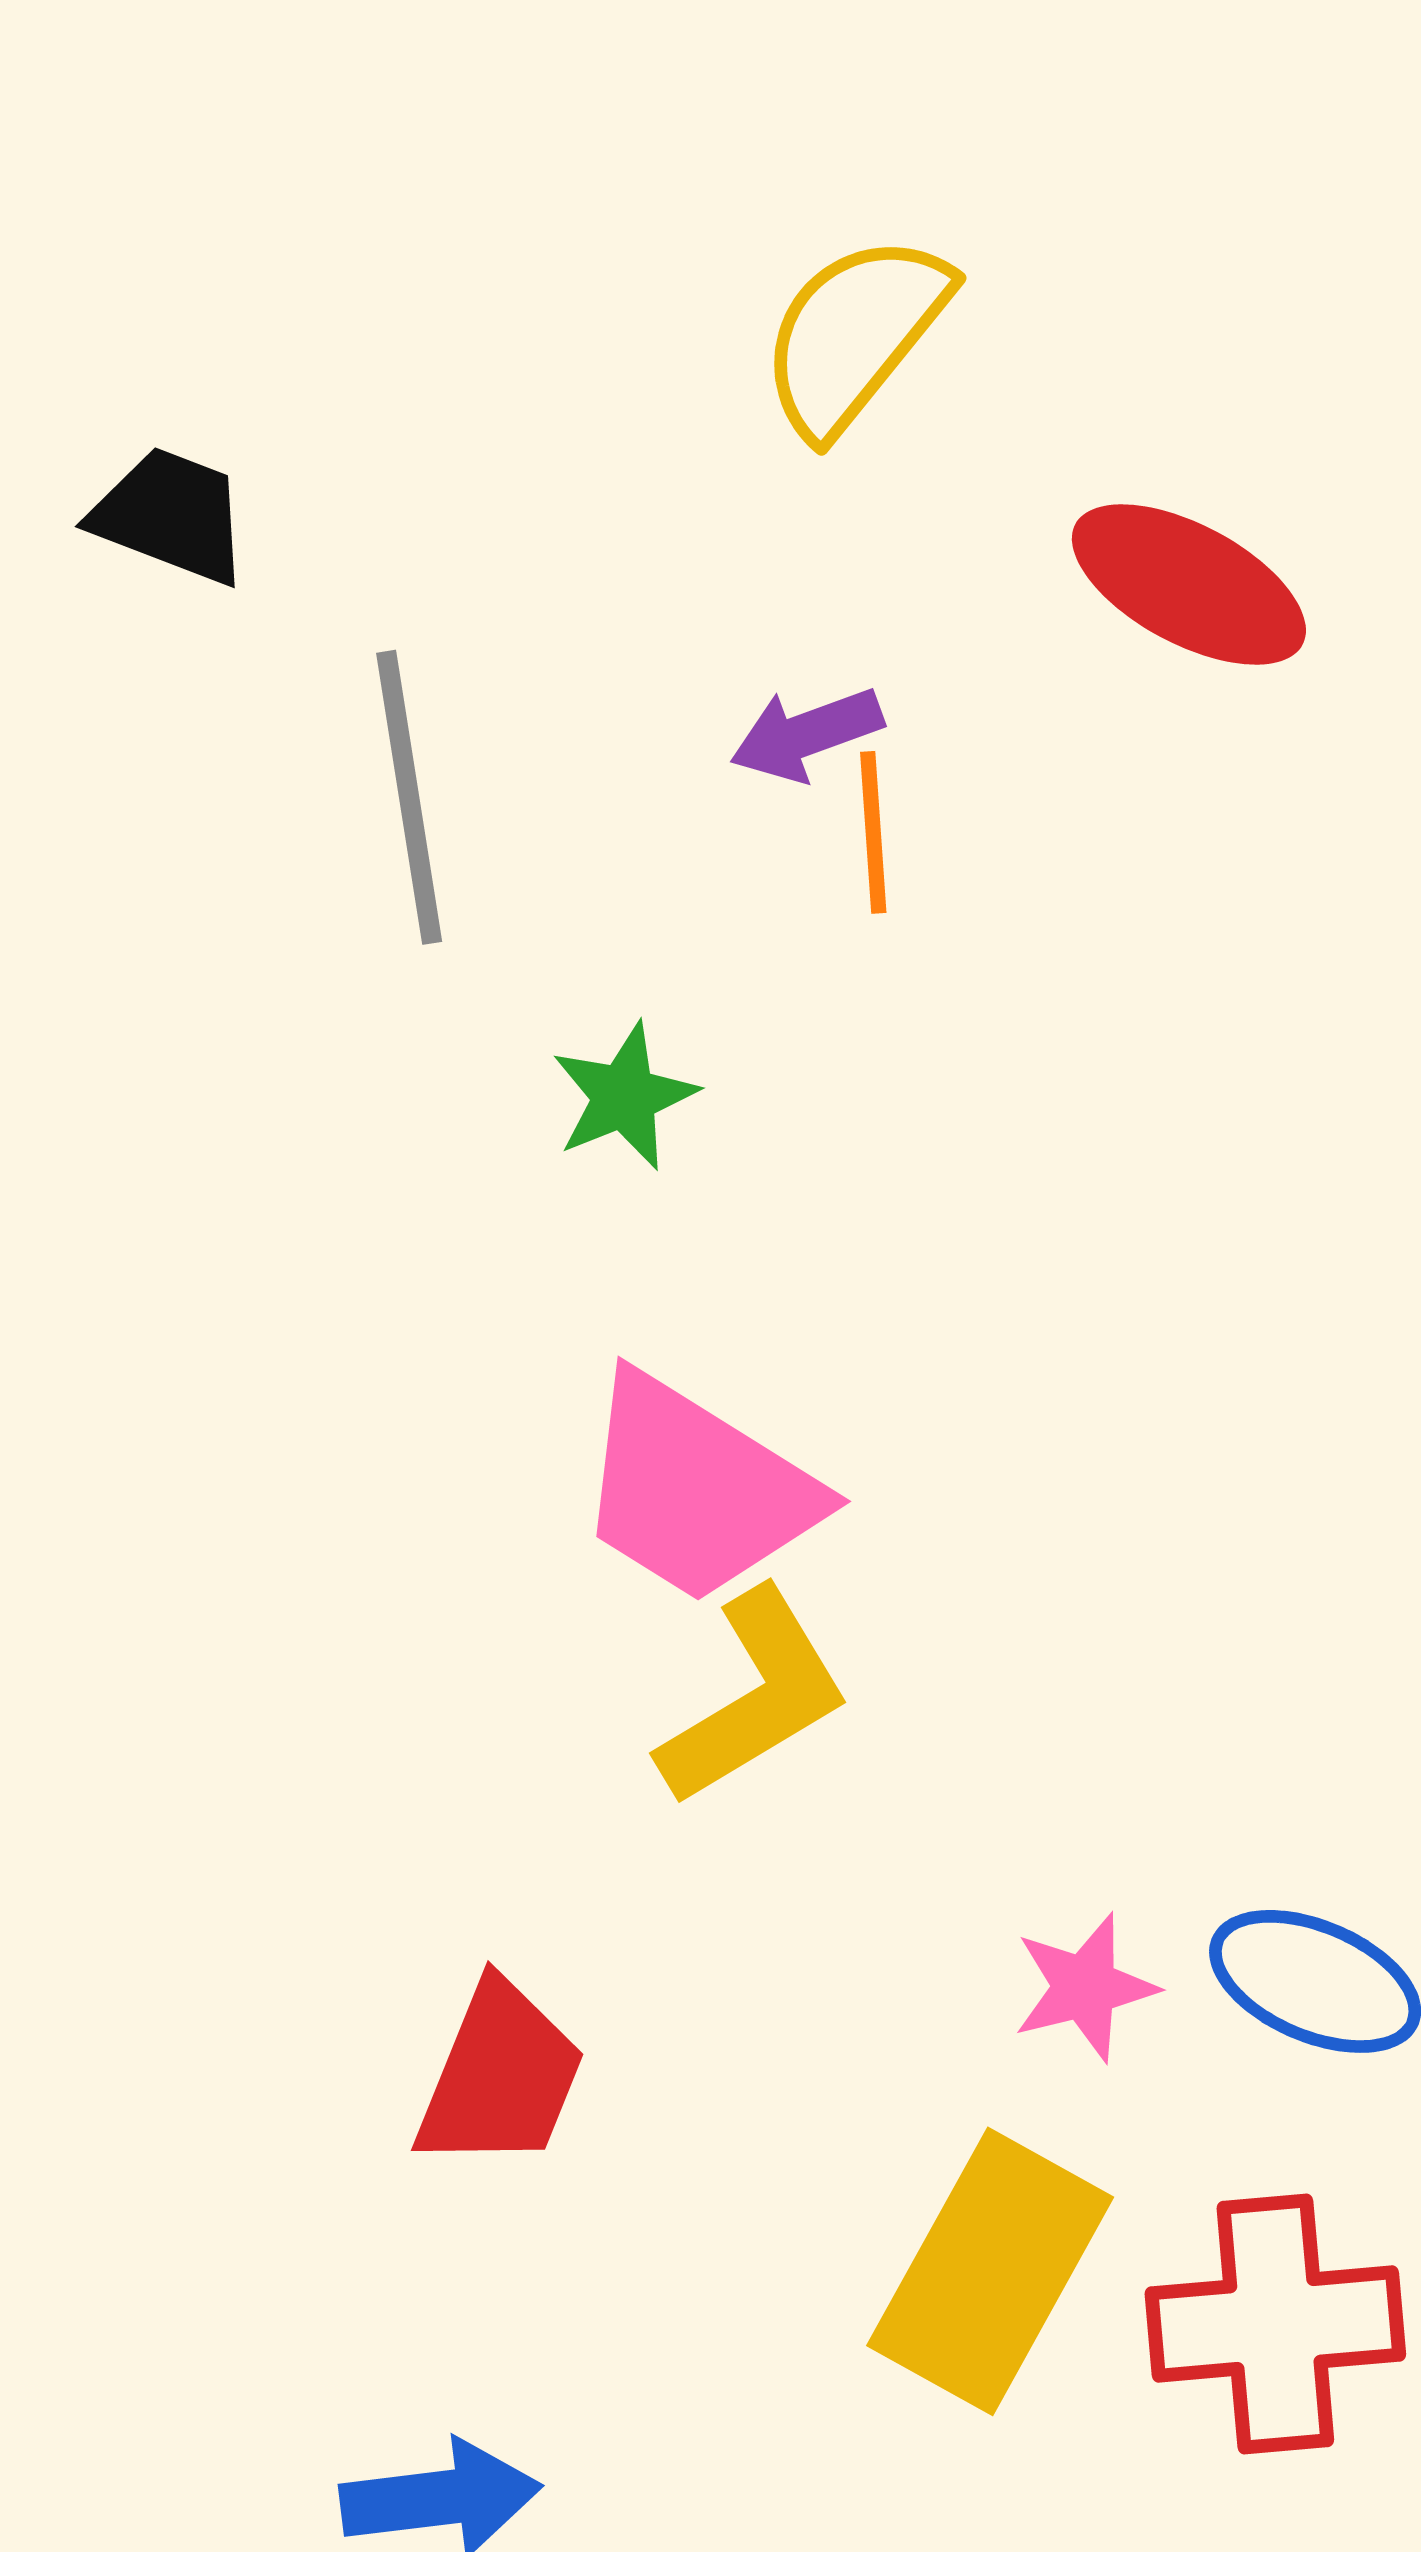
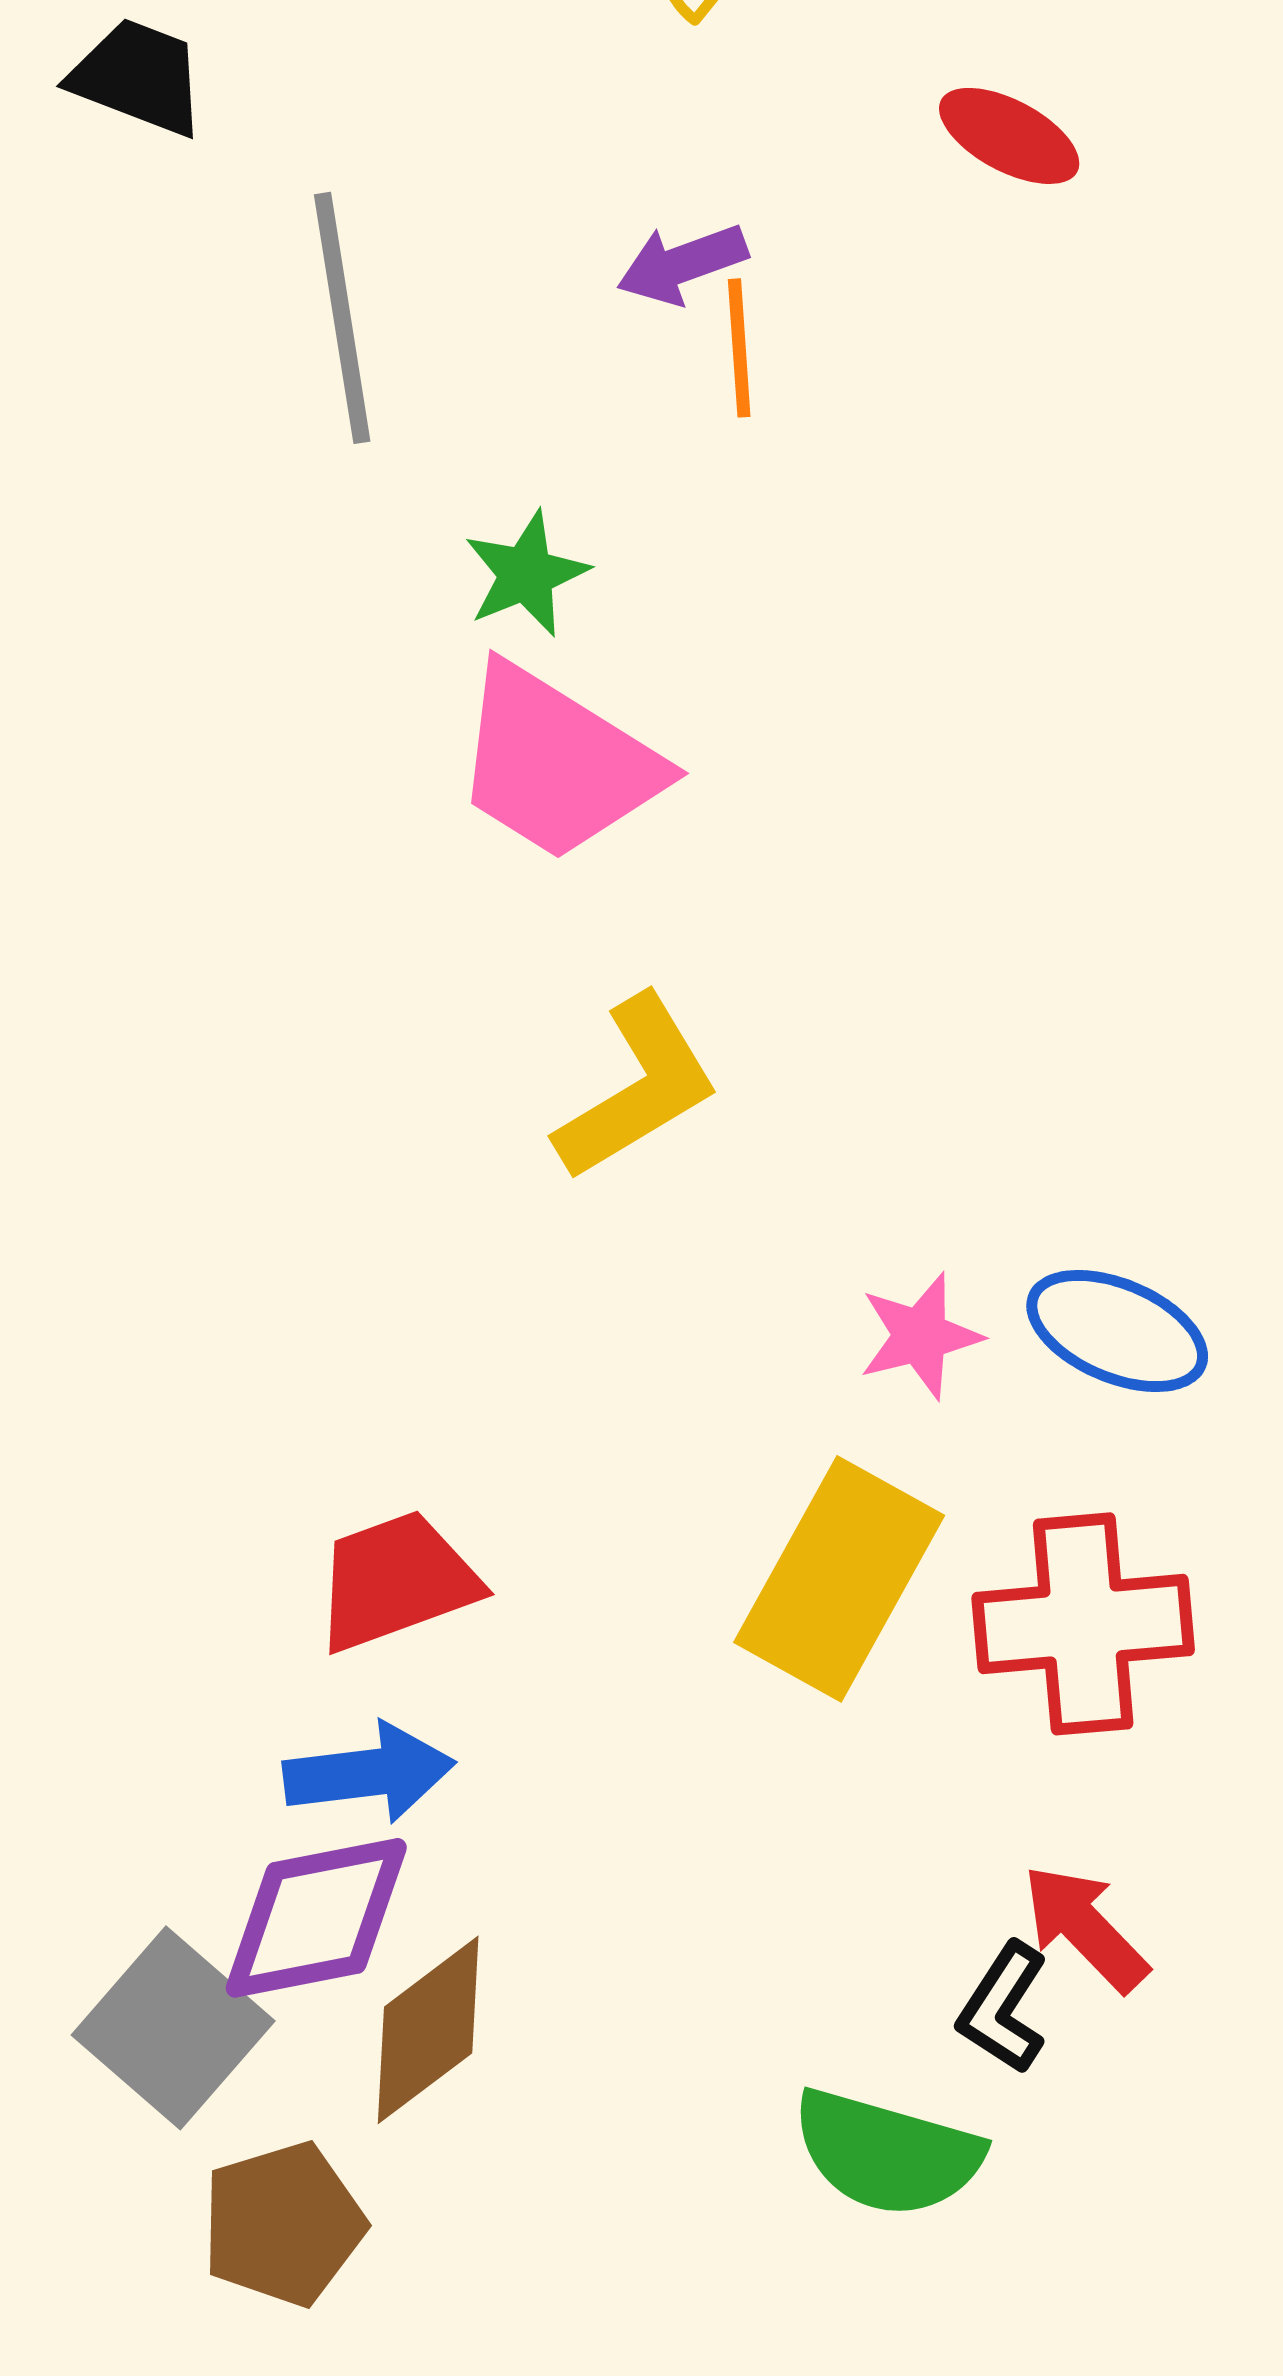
red ellipse: (1189, 585) -> (1009, 136), size x0.7
pink trapezoid: (697, 1489) -> (557, 763), moved
red trapezoid: (500, 2076) -> (396, 1581), moved, turned -132

